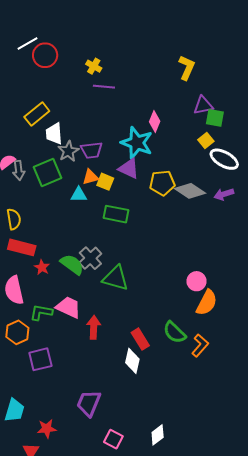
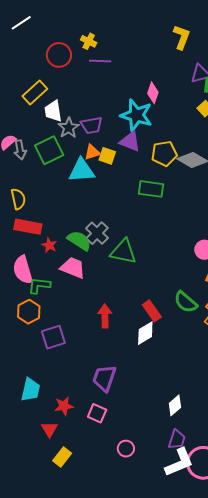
red circle: (45, 55) -> (59, 55), moved
cyan triangle: (79, 195) -> (82, 170), size x1.6
green rectangle: (116, 214) -> (151, 189), moved
pink trapezoid: (68, 307) -> (73, 268), moved
green L-shape: (41, 312) -> (39, 285), moved
red arrow: (94, 327) -> (105, 316), moved
white diamond: (132, 361) -> (145, 333), turned 50
pink square: (113, 439) -> (97, 413), moved

